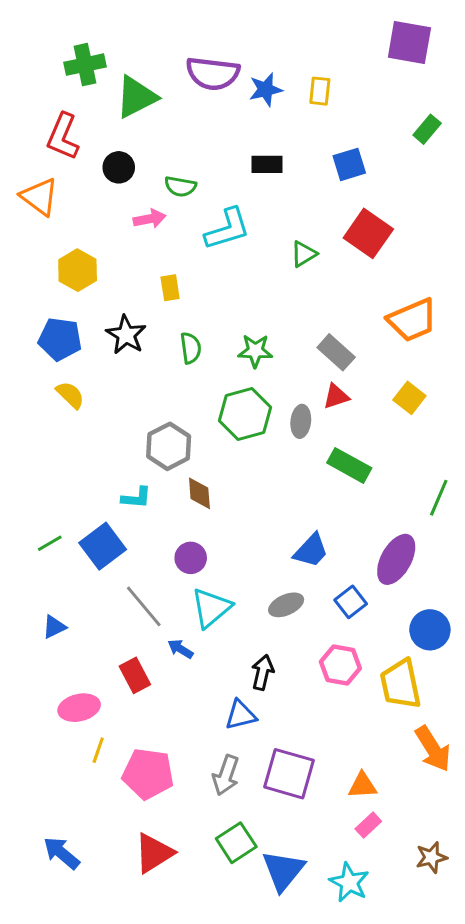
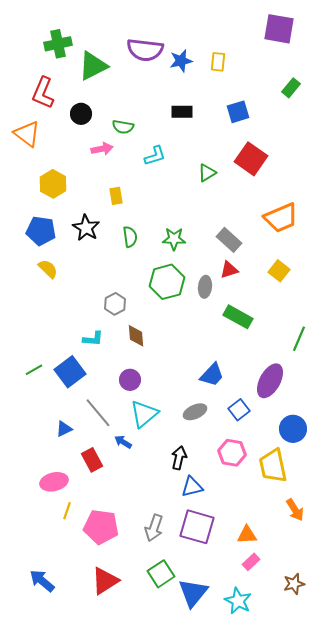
cyan L-shape: (227, 229) -> (155, 156), size x0.7
gray hexagon: (169, 446) -> (115, 304), size x0.7
blue triangle: (54, 627) -> (64, 429), moved
blue triangle: (241, 715) -> (192, 487), moved
orange arrow: (433, 749) -> (295, 510), size x0.7

